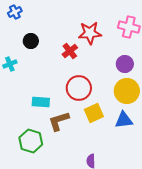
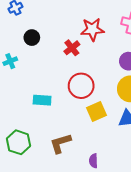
brown L-shape: (59, 121) -> (61, 143), moved
green hexagon: (31, 141) -> (18, 142), moved

